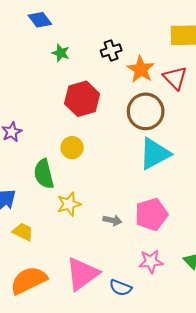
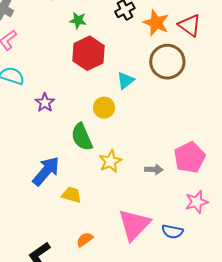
red hexagon: (82, 99) -> (88, 53), moved
cyan triangle: (155, 154) -> (126, 80), moved, size x0.6
orange semicircle: (29, 280) -> (85, 239), size x0.5

